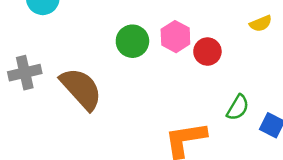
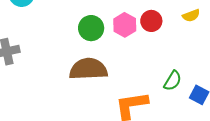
red circle: (207, 52) -> (151, 21), moved
brown semicircle: (81, 89) -> (88, 69), moved, turned -51

